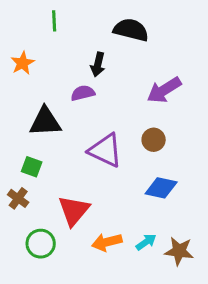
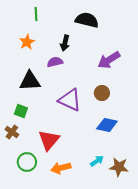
orange star: (23, 63) -> (27, 42), moved
orange arrow: (107, 242) -> (61, 168), moved

